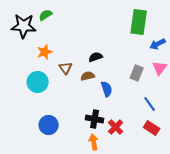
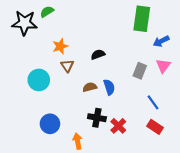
orange star: (45, 52) -> (60, 46), moved
brown semicircle: (88, 76) -> (90, 87), moved
orange arrow: (94, 142) -> (78, 141), moved

